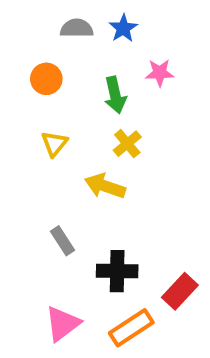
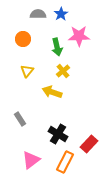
pink star: (160, 73) -> (79, 36), size x1.5
gray rectangle: (63, 241) -> (20, 119), moved
black cross: (117, 271) -> (58, 134), turned 30
orange rectangle: (131, 328) -> (65, 162), turned -30

